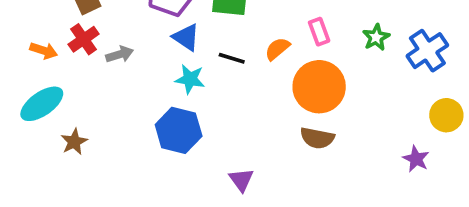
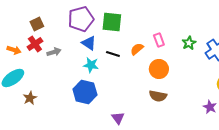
orange circle: (319, 87) -> (159, 69), size x0.7

